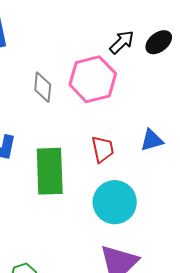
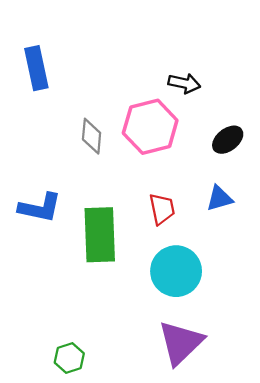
black arrow: (122, 42) -> (184, 83), turned 56
black ellipse: (159, 42) -> (228, 140), moved

